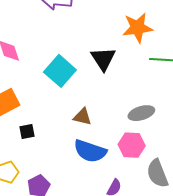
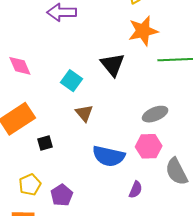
cyan square: (60, 71) -> (71, 81), size x0.7
brown triangle: (82, 117) -> (84, 113), moved, turned 42

